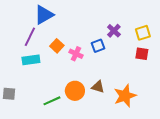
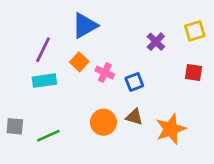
blue triangle: (44, 15) -> (85, 26), moved
yellow square: (143, 33) -> (195, 31), moved
blue square: (98, 46) -> (134, 82), moved
green line: (52, 101) -> (48, 136), moved

